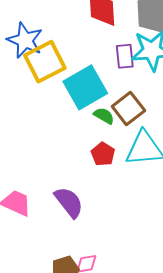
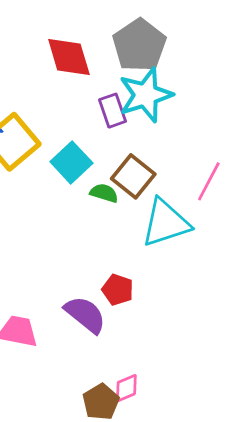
cyan square: (85, 87) -> (71, 162), size x0.7
red pentagon: (103, 154) -> (118, 290), moved

